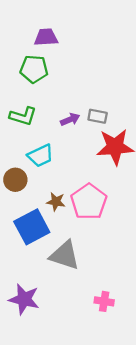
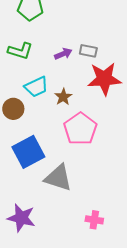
brown star: (56, 202) -> (63, 97), moved, turned 30

